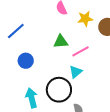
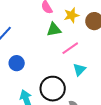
green triangle: (61, 41) -> (54, 30), moved
cyan triangle: (76, 72) -> (79, 70), moved

